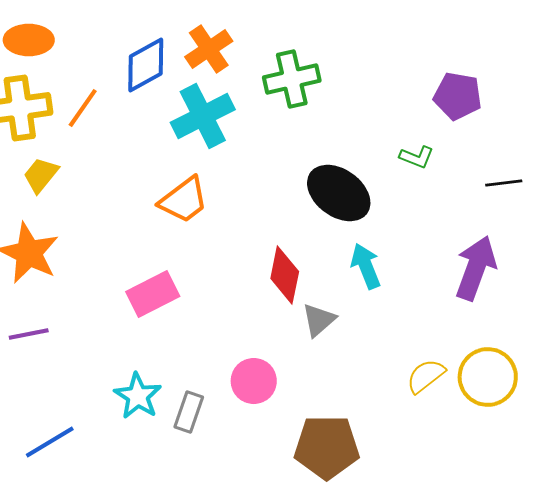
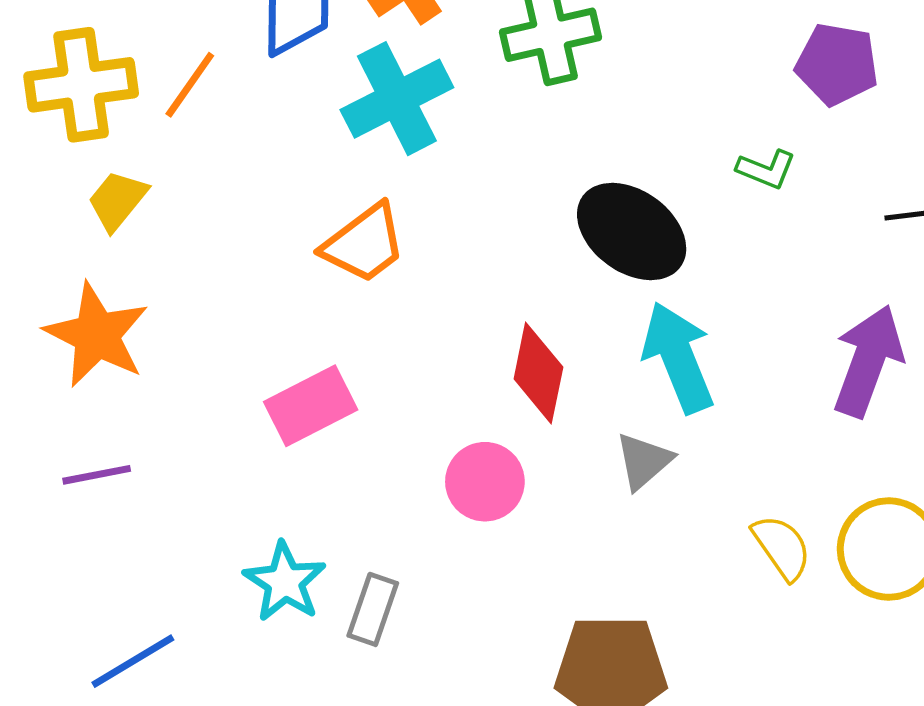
cyan arrow: (366, 266) -> (678, 357), size x1.4
gray triangle: (319, 320) -> (644, 461), moved
yellow semicircle: (426, 376) -> (782, 547), turned 93
pink circle: (254, 381) -> (485, 482), moved

